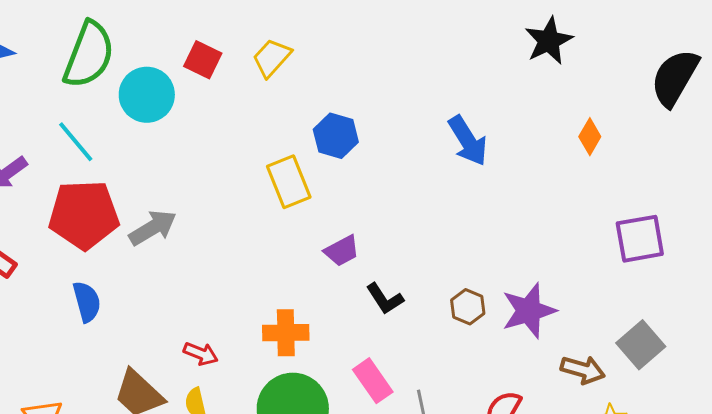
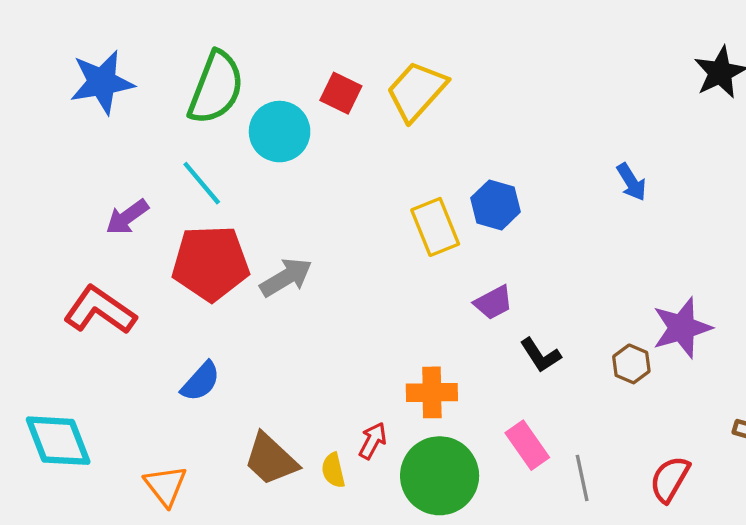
yellow trapezoid: (272, 58) -> (417, 91), size x1.4
blue hexagon: (336, 136) -> (495, 205), moved
blue arrow: (468, 141) -> (631, 182), size x0.7
blue semicircle: (87, 302) -> (201, 381), moved, turned 57
purple star: (529, 311) -> (682, 328), moved
red arrow: (201, 354) -> (373, 441), moved, turned -84

